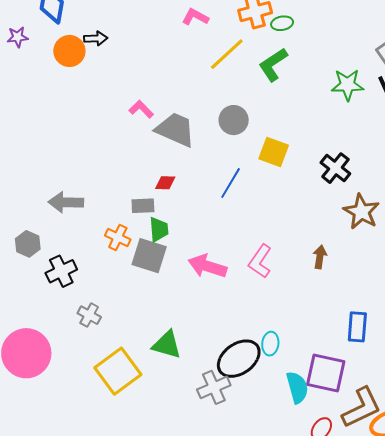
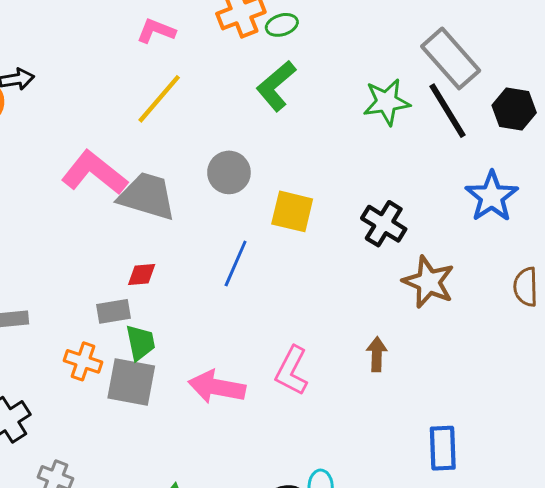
yellow line: (227, 54) -> (159, 99), moved
pink L-shape: (141, 109) -> (94, 173), size x1.8

